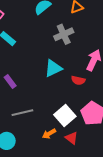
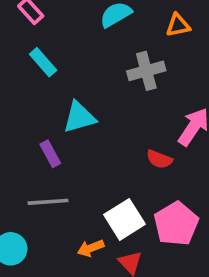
cyan triangle: (53, 68) -> (79, 117), moved
purple rectangle: (10, 81) -> (50, 154), moved

